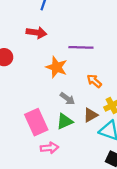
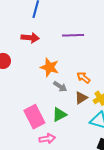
purple line: (81, 47) -> (73, 35), moved
gray arrow: (67, 99) -> (60, 86), moved
brown triangle: (91, 115) -> (81, 98), moved

